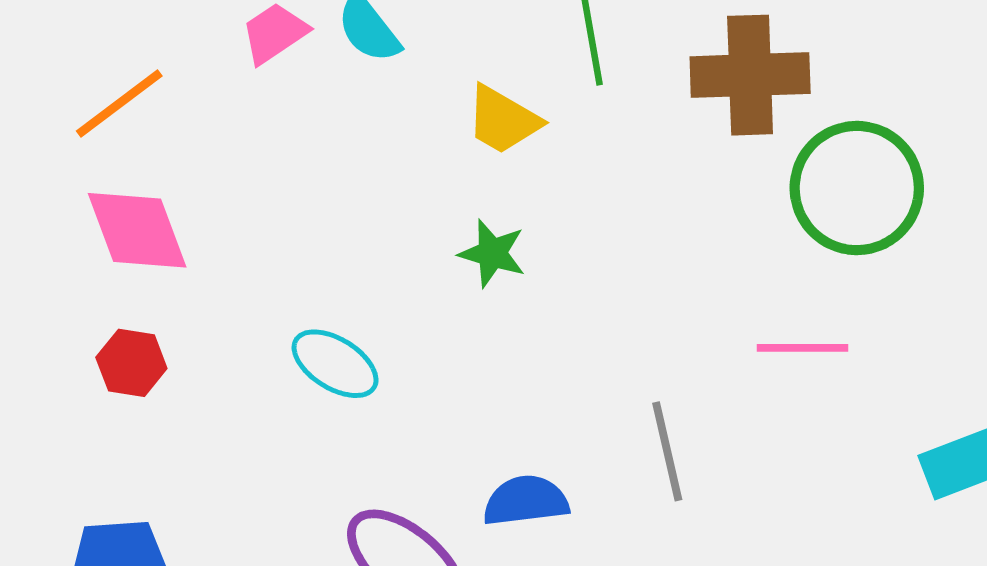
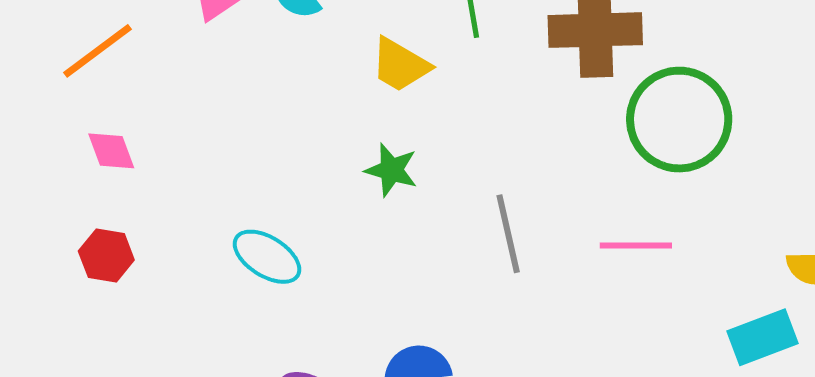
pink diamond: (137, 230) -> (111, 151), size x0.6
gray line: (667, 451) -> (508, 234), moved

